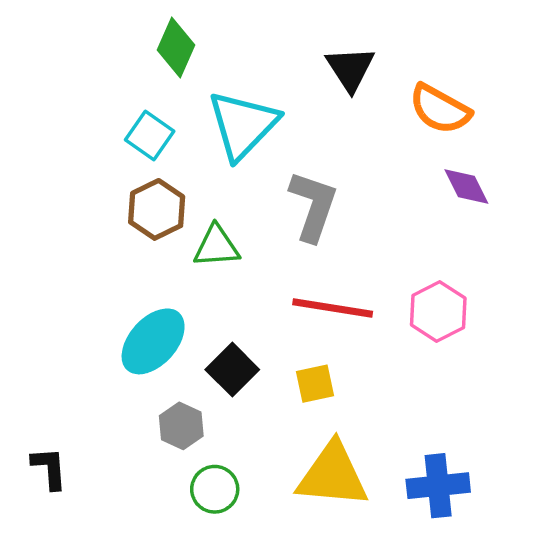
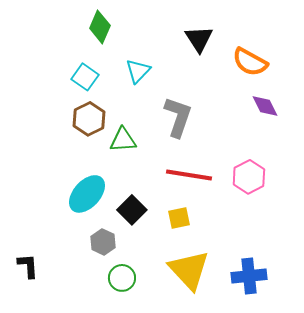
cyan triangle: (243, 125) -> (138, 71), size x0.6
yellow triangle: (333, 475) -> (189, 270), turned 42

